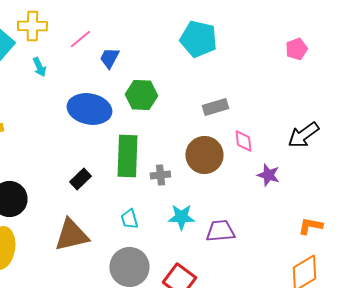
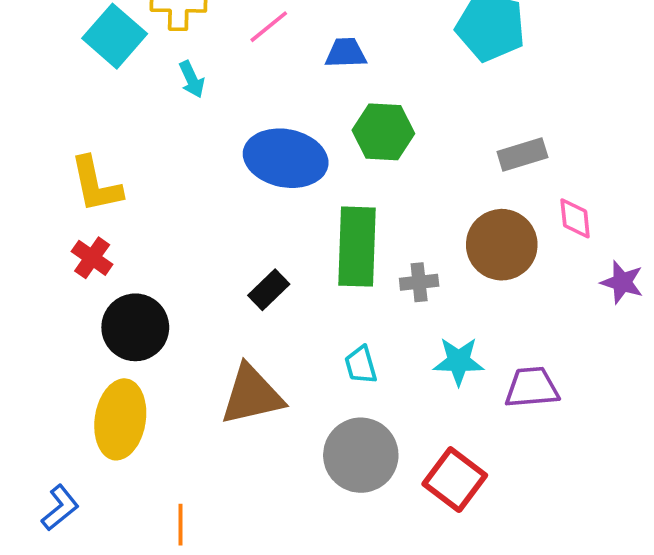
blue trapezoid: (109, 58) -> (346, 53), moved, turned 60

